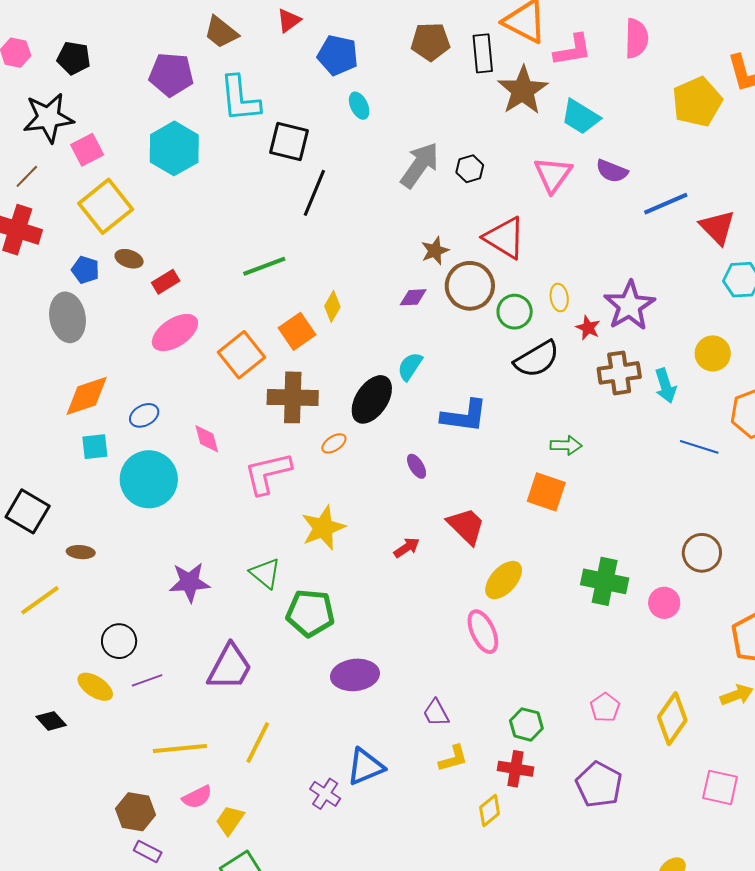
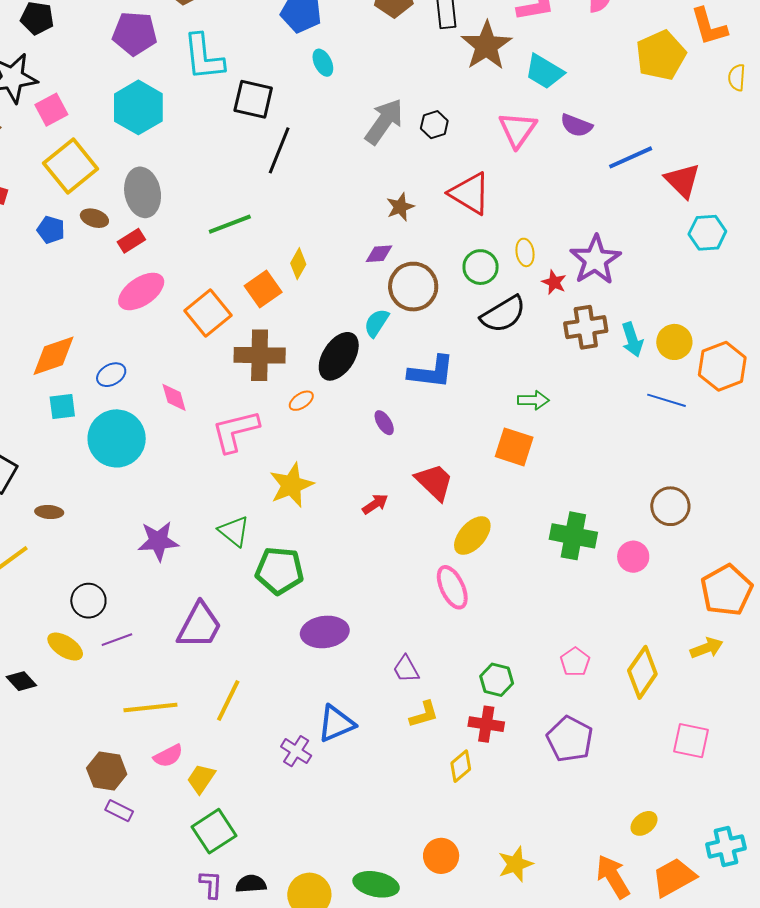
brown circle: (470, 286) -> (413, 287), moved
gray ellipse: (68, 317) -> (143, 192), moved
yellow circle: (713, 353) -> (674, 342), moved

